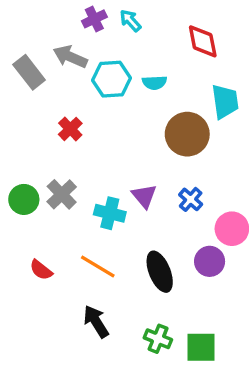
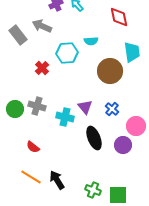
cyan hexagon: (112, 79) -> (67, 53), moved
gray cross: (62, 194) -> (37, 106), turned -30
orange line: (98, 267) -> (31, 177), moved
red semicircle: (41, 270) -> (33, 147), moved
black ellipse: (160, 272) -> (94, 138), moved

